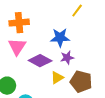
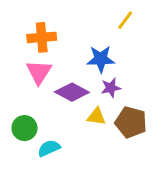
yellow triangle: (57, 78) -> (96, 117), turned 40

